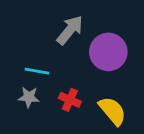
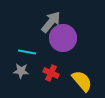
purple circle: (108, 52) -> (63, 38), moved

